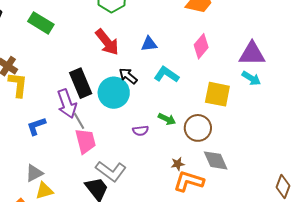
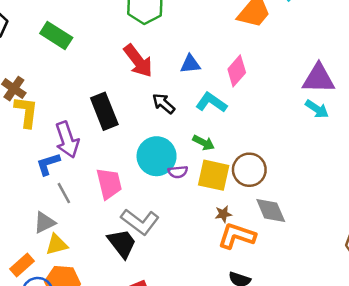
pink diamond: (201, 46) -> (237, 71), moved
cyan circle: (114, 93) -> (157, 156), moved
yellow square: (217, 94) -> (214, 175), moved
purple arrow: (67, 104) -> (67, 140), moved
green arrow: (167, 119) -> (204, 143), moved
gray line: (79, 121) -> (64, 193), moved

